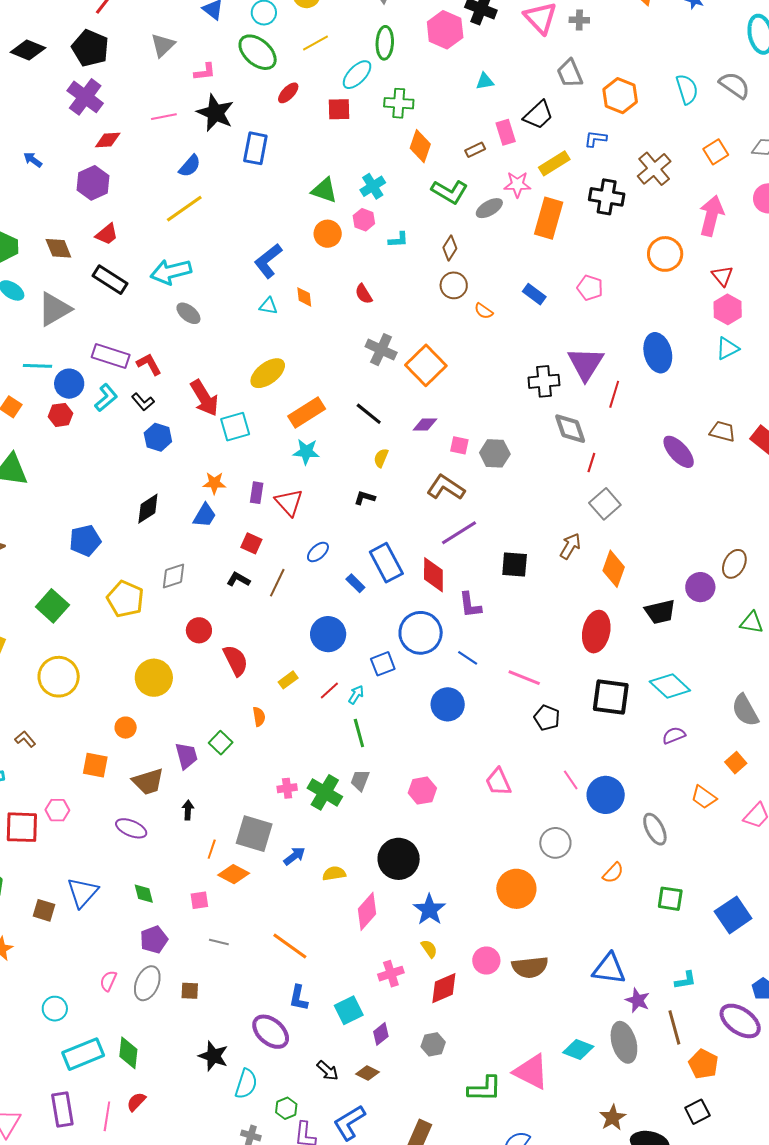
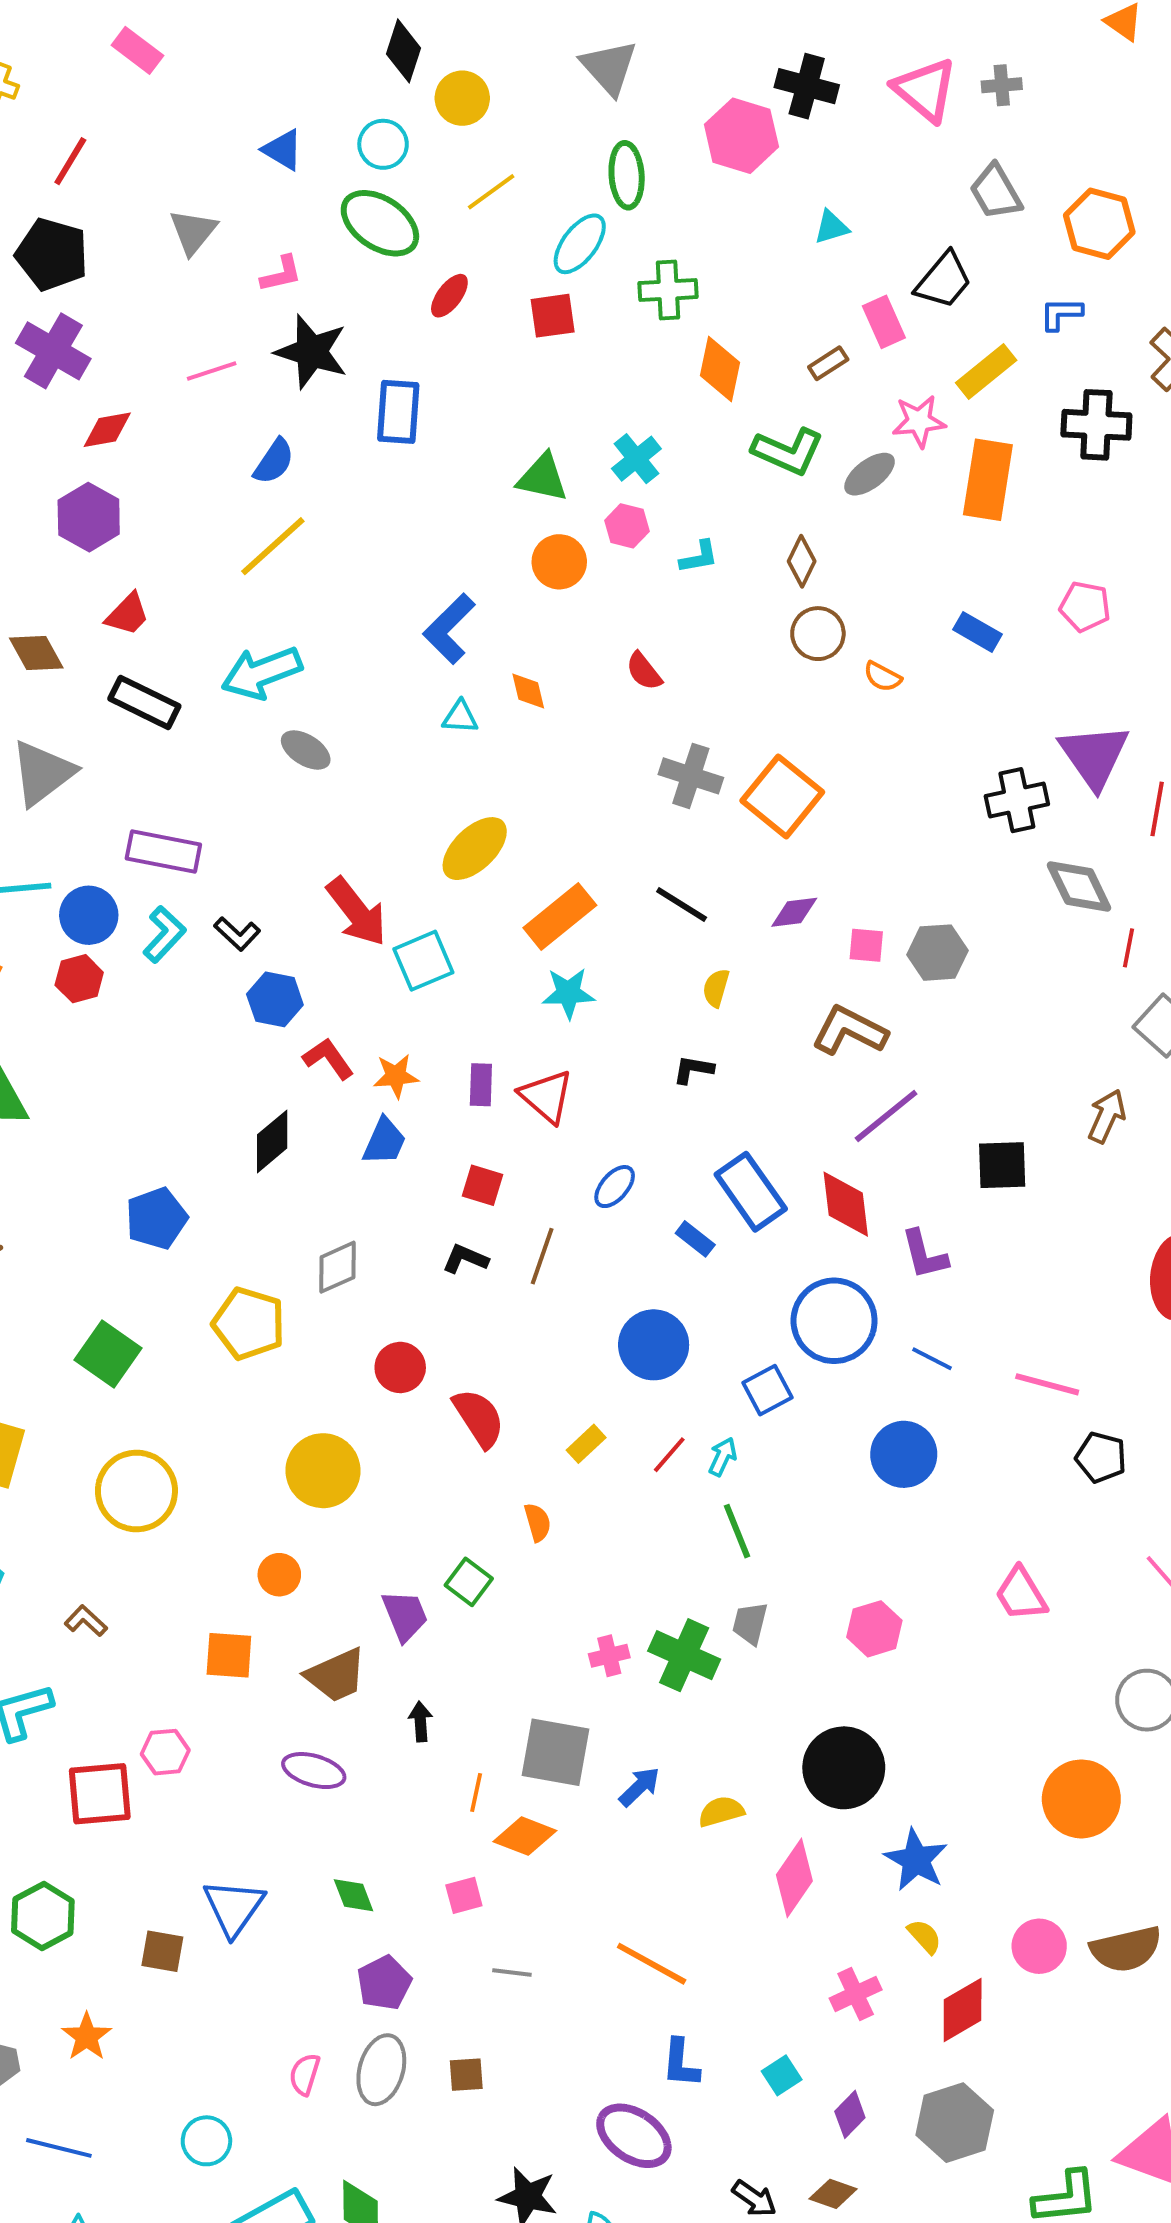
red L-shape: (149, 364) -> (328, 1059), moved
cyan square: (349, 1010) -> (782, 2075), size x0.7
gray hexagon: (433, 1044) -> (955, 2123), size x1.6

